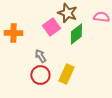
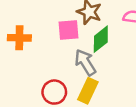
pink square: (51, 27) -> (68, 30), turned 30
gray arrow: (40, 56) -> (85, 62), moved, size x1.5

